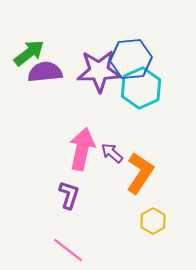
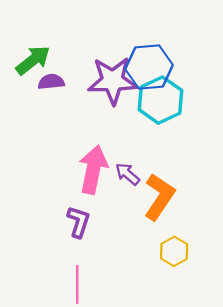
purple semicircle: (45, 72) -> (51, 82), size x0.7
pink line: (68, 250) -> (77, 284), turned 52

